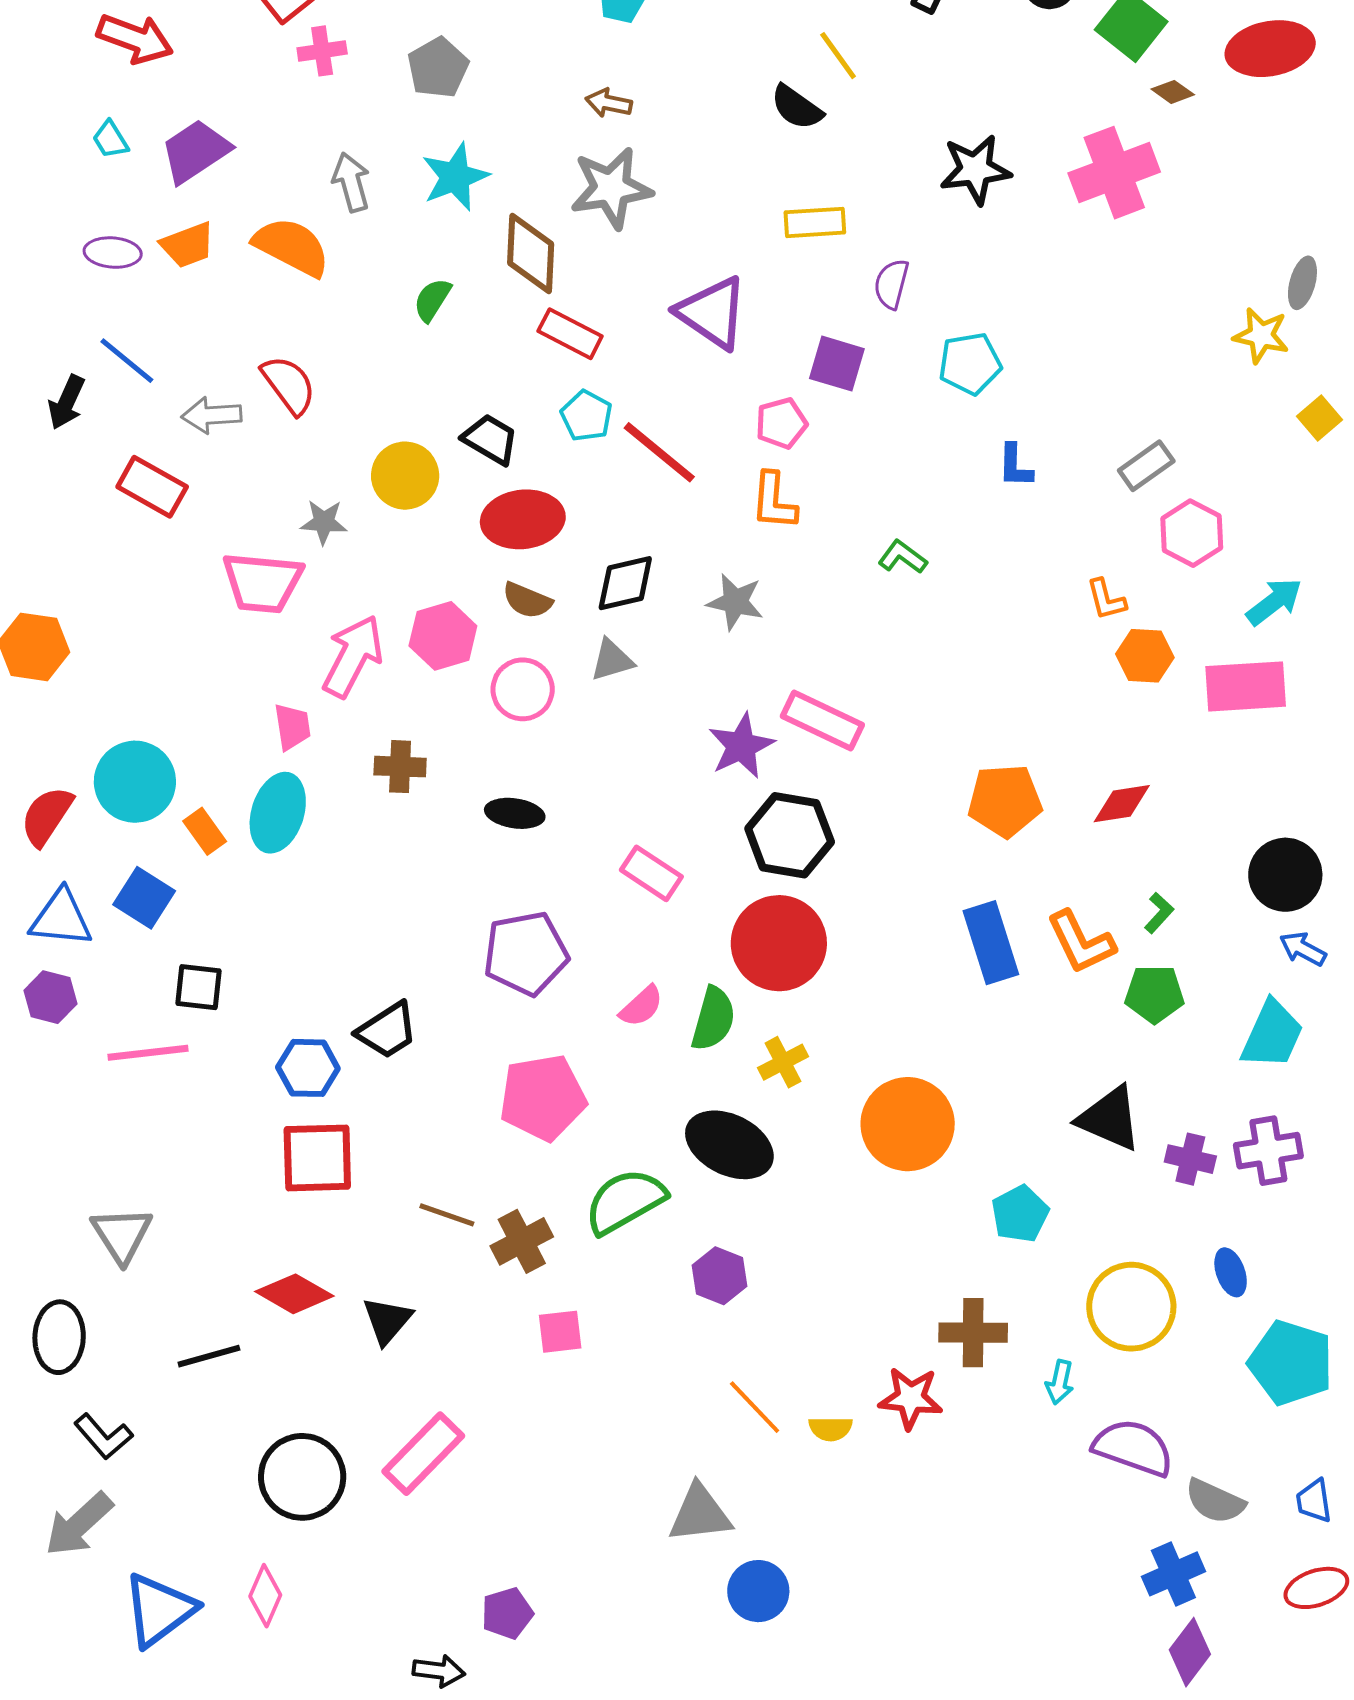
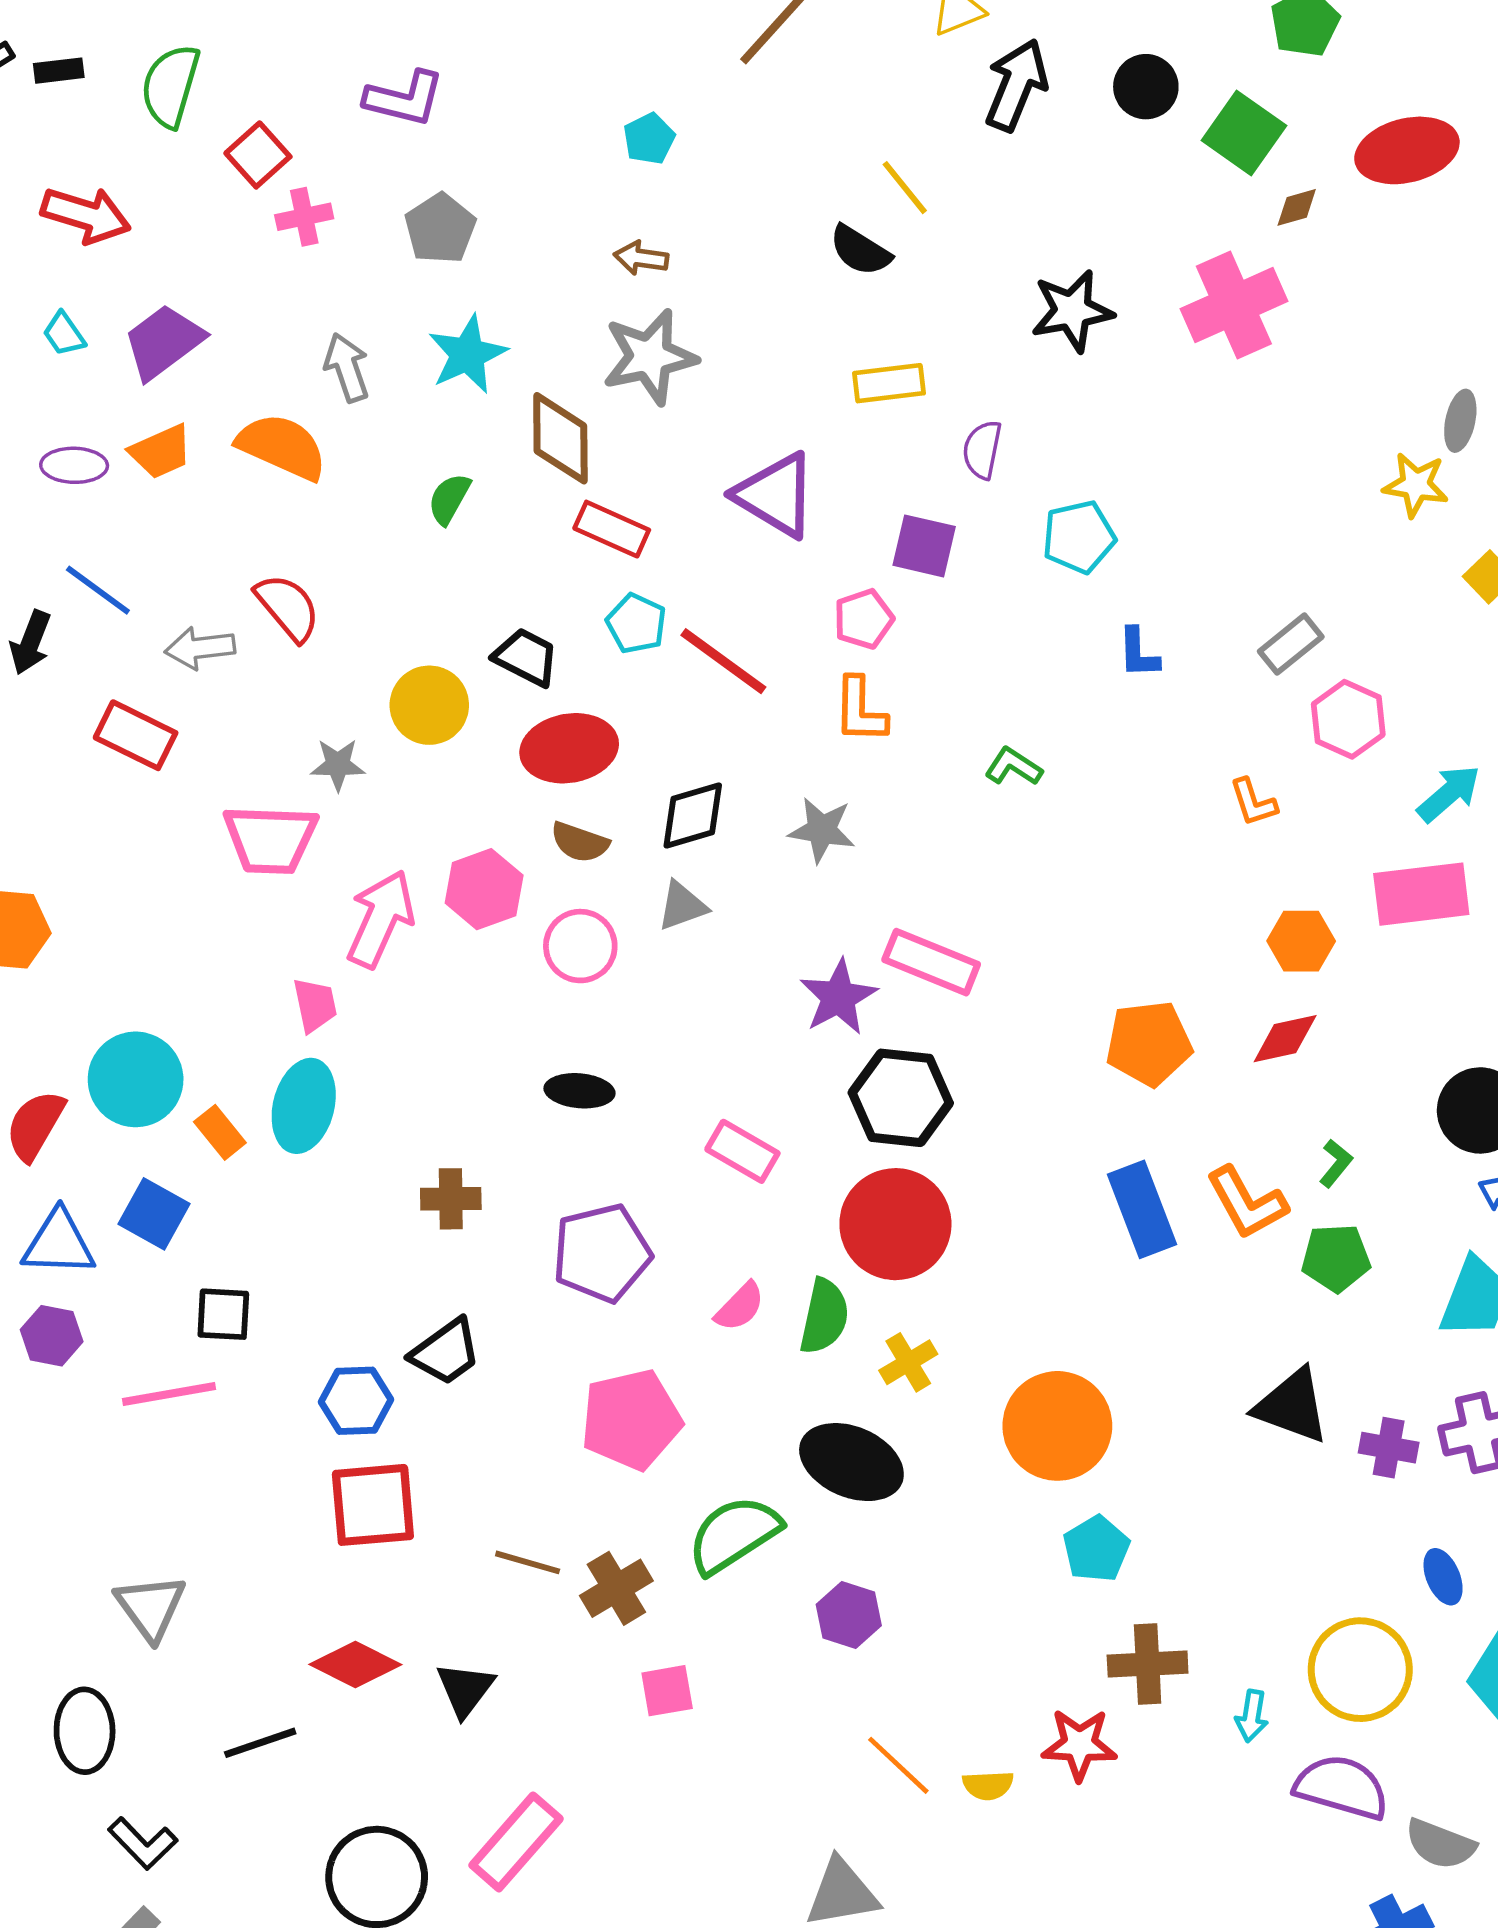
brown diamond: (1173, 92) -> (1297, 207), turned -48
orange hexagon: (1145, 656) -> (1301, 941), moved
brown cross: (400, 767) -> (451, 1199), moved
cyan pentagon: (1020, 1214) -> (1096, 1549), moved
yellow circle: (1131, 1307) -> (1360, 1670), moved

